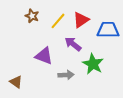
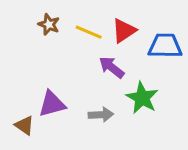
yellow line: (58, 21) -> (89, 32), turned 72
purple triangle: (44, 56) -> (52, 104), moved, turned -36

